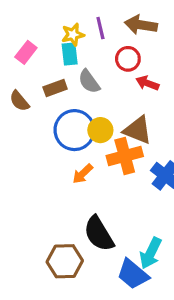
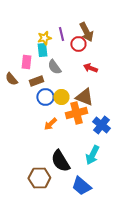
brown arrow: (141, 25) -> (86, 32), turned -126
pink rectangle: (26, 52) -> (26, 62), moved, turned -32
red circle: (128, 59) -> (78, 44), moved
brown rectangle: (55, 88) -> (36, 81), moved
blue circle: (74, 130) -> (45, 97), size x0.7
cyan arrow: (151, 253) -> (92, 155), moved

